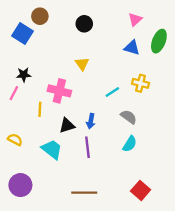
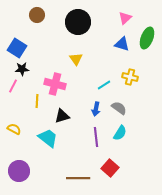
black circle: (84, 24) -> (78, 22), size x1.6
blue square: (23, 34) -> (17, 48), moved
blue arrow: (91, 121) -> (96, 109), moved
purple line: (88, 147) -> (96, 137), moved
red square: (141, 190) -> (110, 168), moved

